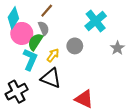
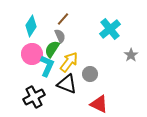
pink circle: (22, 33) -> (32, 54), moved
gray circle: (75, 46) -> (90, 74), moved
yellow arrow: (53, 55) -> (69, 62), size x1.5

